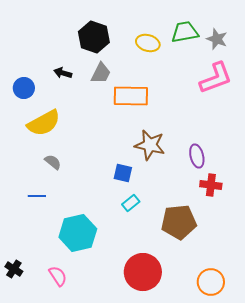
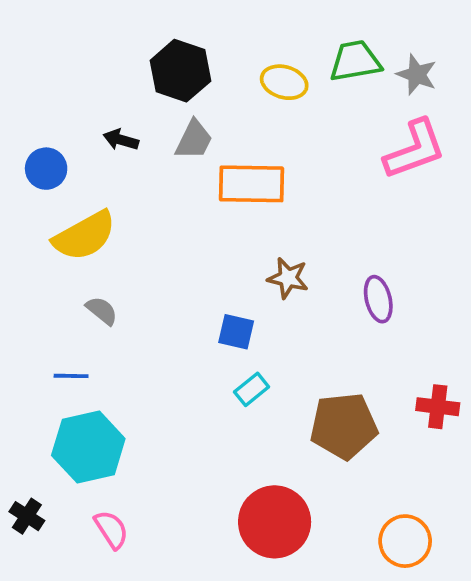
brown star: (150, 145) -> (288, 278), size x0.7
red cross: (211, 185) -> (438, 407), moved
cyan hexagon: (78, 233) -> (88, 447), moved

